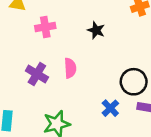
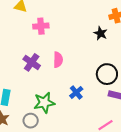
black star: (96, 30) -> (100, 33), moved
blue cross: (110, 108) -> (76, 92), moved

